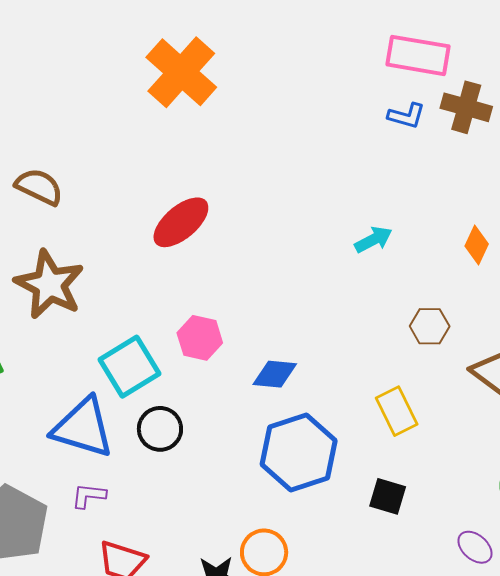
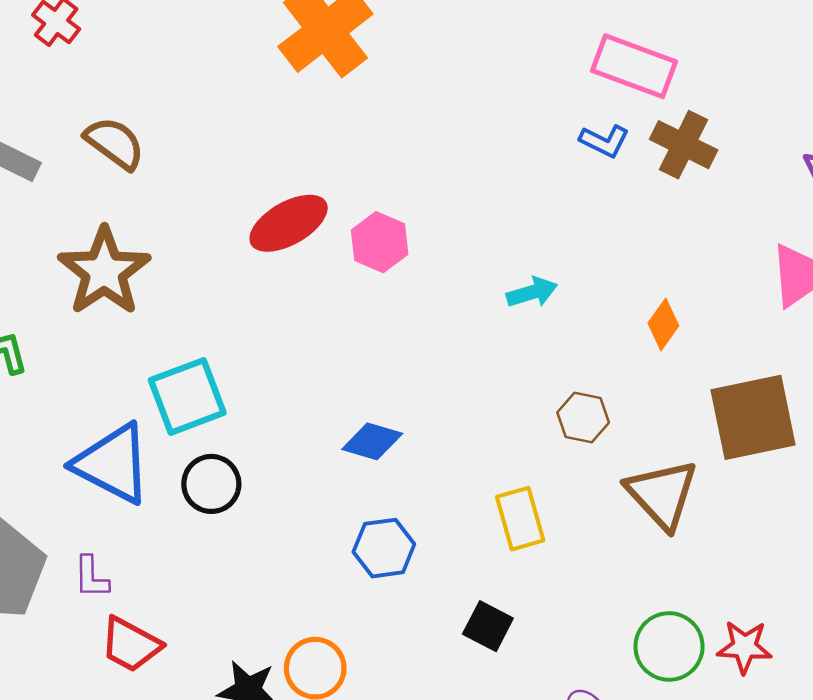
pink hexagon: (200, 338) -> (380, 242), moved
blue hexagon: (299, 453) -> (384, 548), size x0.6
purple L-shape: (89, 496) -> (91, 577), moved, turned -108

